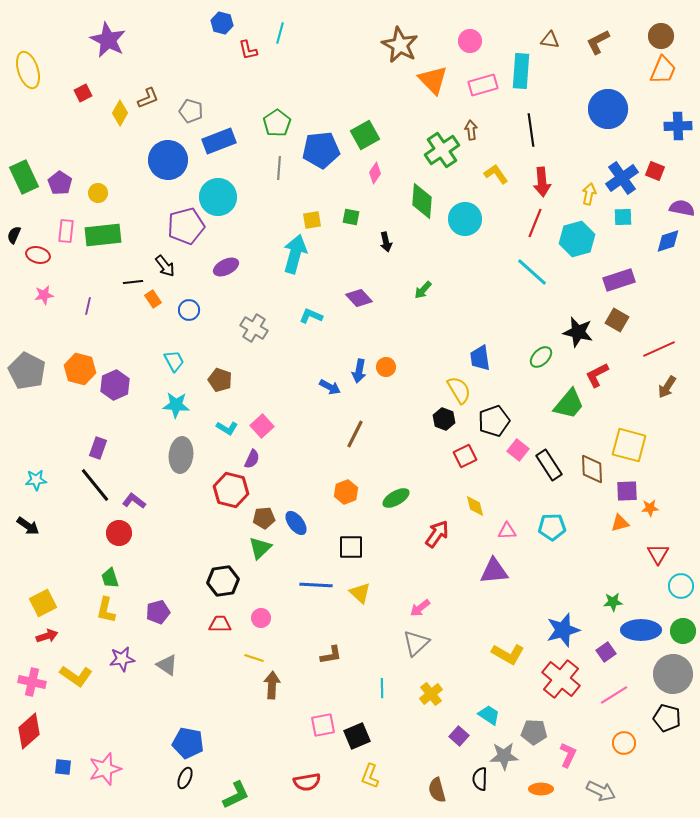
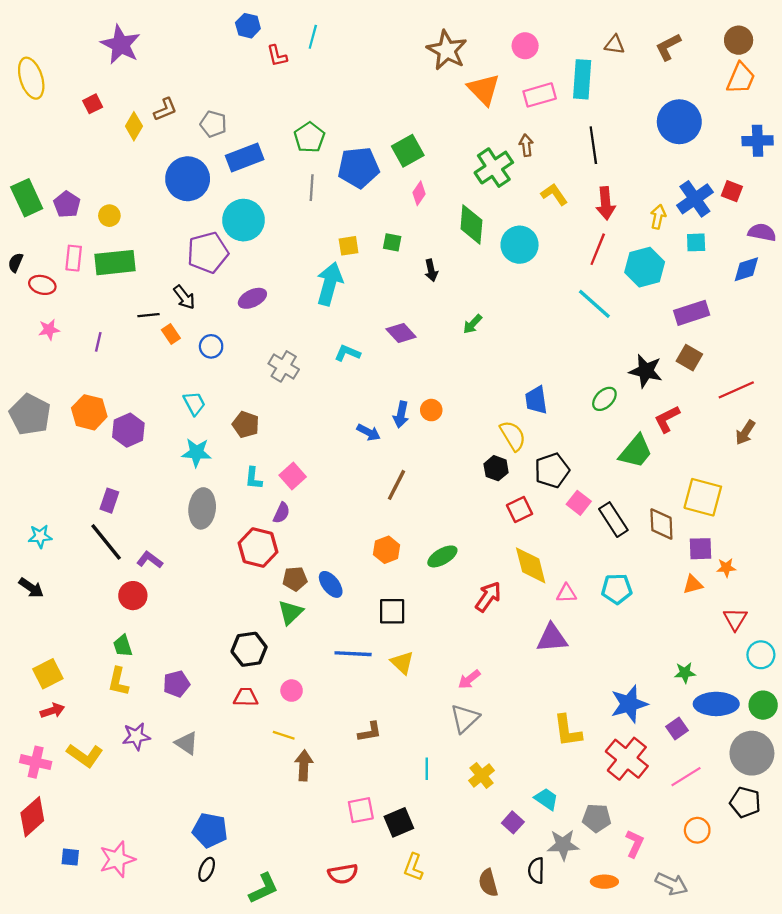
cyan L-shape: (227, 428) -> (254, 478), turned 65
yellow diamond: (475, 506) -> (531, 565), size x1.6
yellow L-shape: (508, 654) -> (568, 731), turned 52

